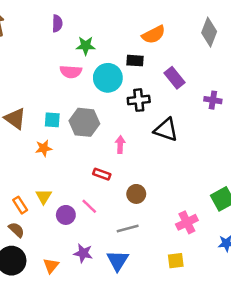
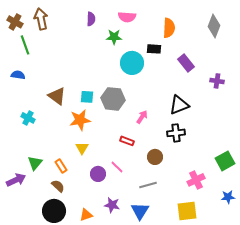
orange semicircle: (154, 35) -> (169, 28), turned -60
pink semicircle: (71, 72) -> (127, 17), moved
black cross: (139, 100) -> (176, 133), moved
black triangle: (166, 130) -> (179, 105), turned -40
pink arrow: (120, 145) -> (142, 117), turned 32
orange star: (44, 148) -> (80, 120), size x1.5
yellow triangle: (44, 196) -> (82, 148), moved
yellow square: (176, 261) -> (187, 211), size x1.5
orange triangle: (51, 266) -> (86, 215), turned 32

